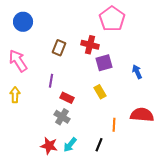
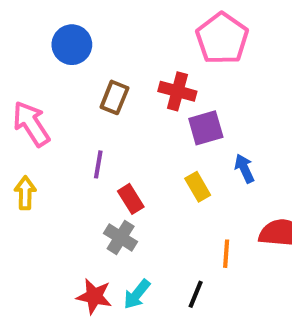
blue circle: (23, 22) -> (72, 45), moved
blue arrow: (137, 72) -> (244, 168), moved
red rectangle: (67, 98) -> (131, 199), turned 32

